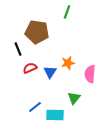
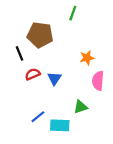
orange star: (68, 63) -> (87, 58), moved
green triangle: (74, 98) -> (80, 107), turned 32

